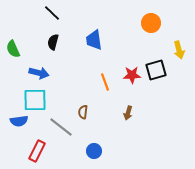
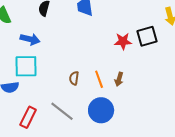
orange line: (105, 82) -> (99, 79), moved
gray line: (61, 127) -> (62, 111), moved
blue circle: (94, 151) -> (101, 110), moved, size x1.6

